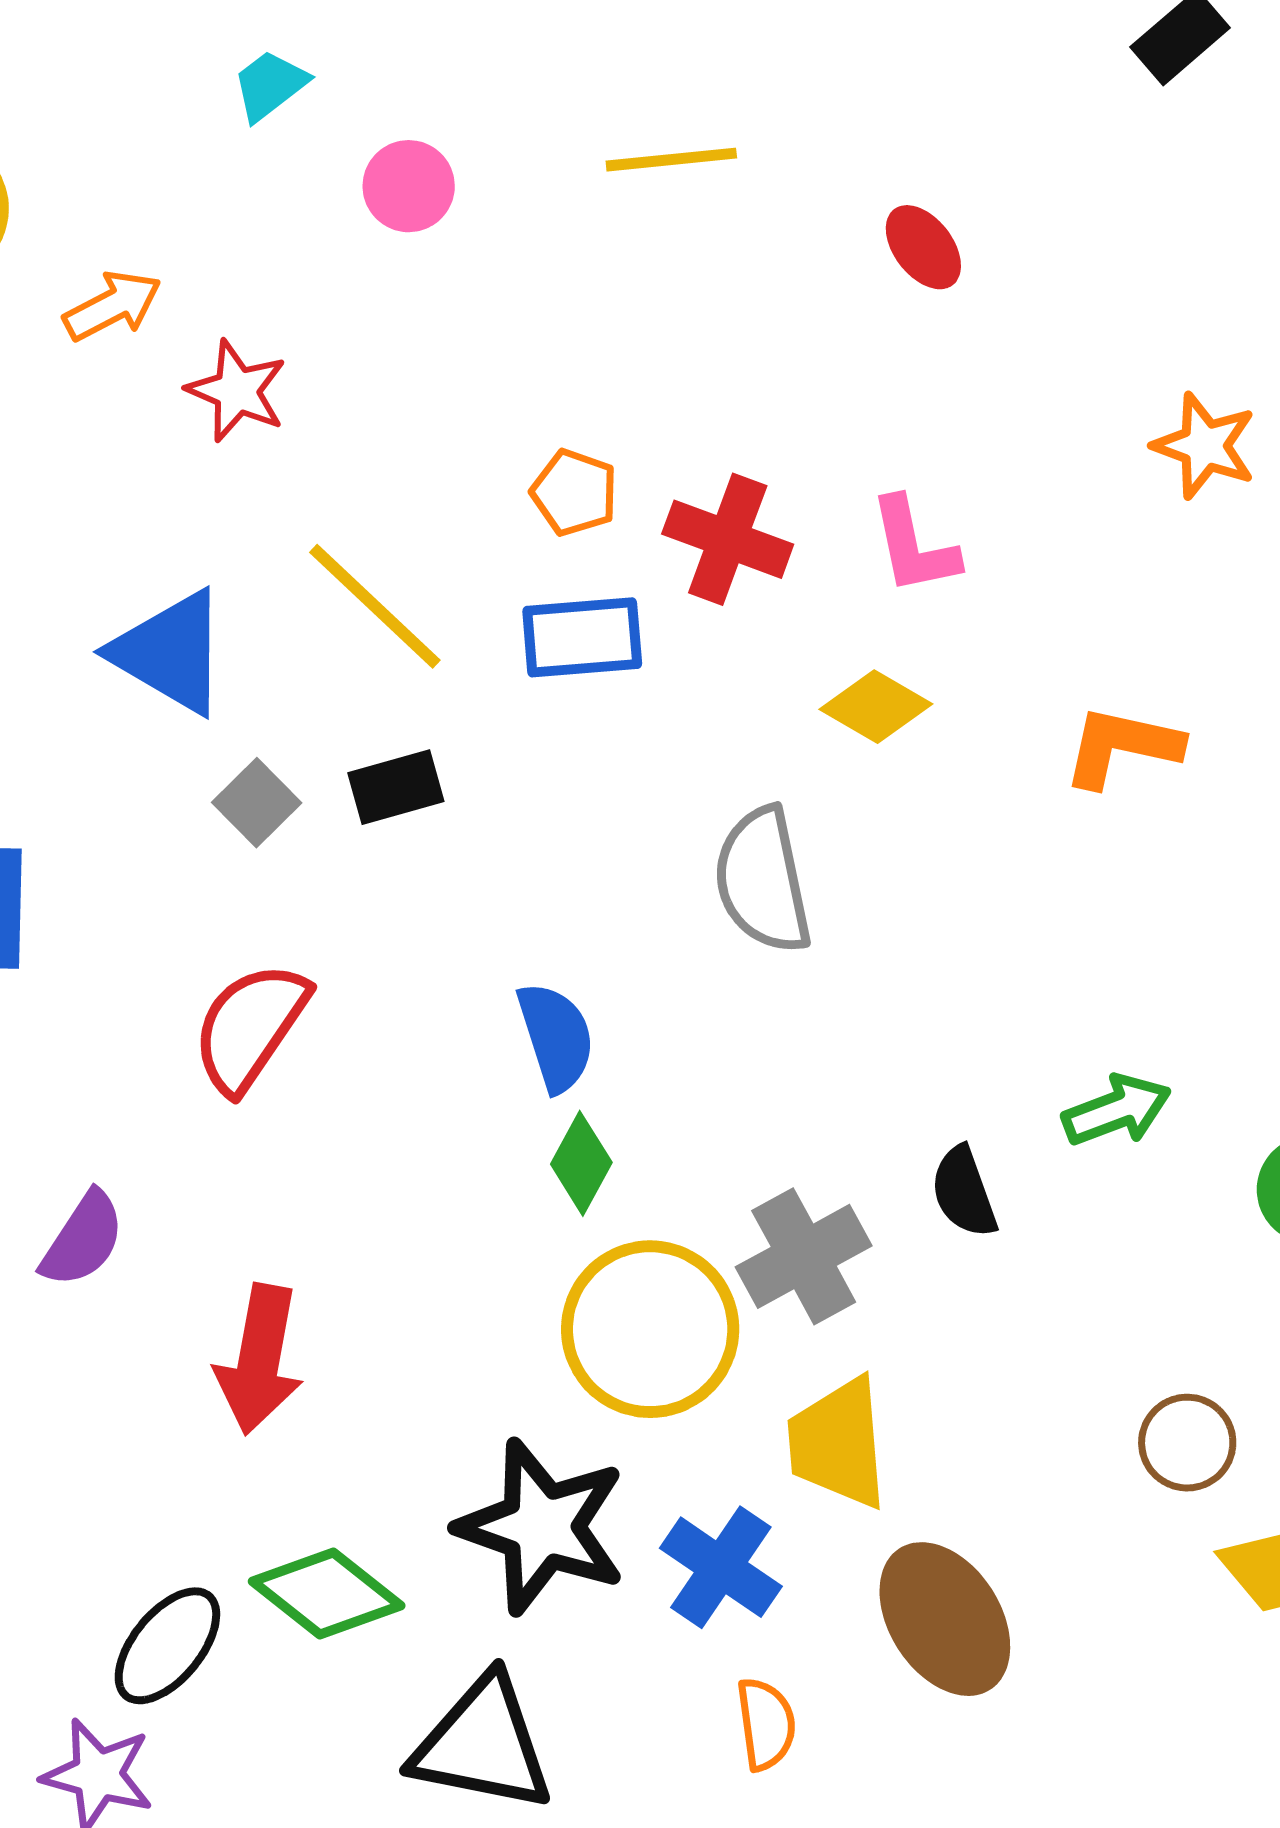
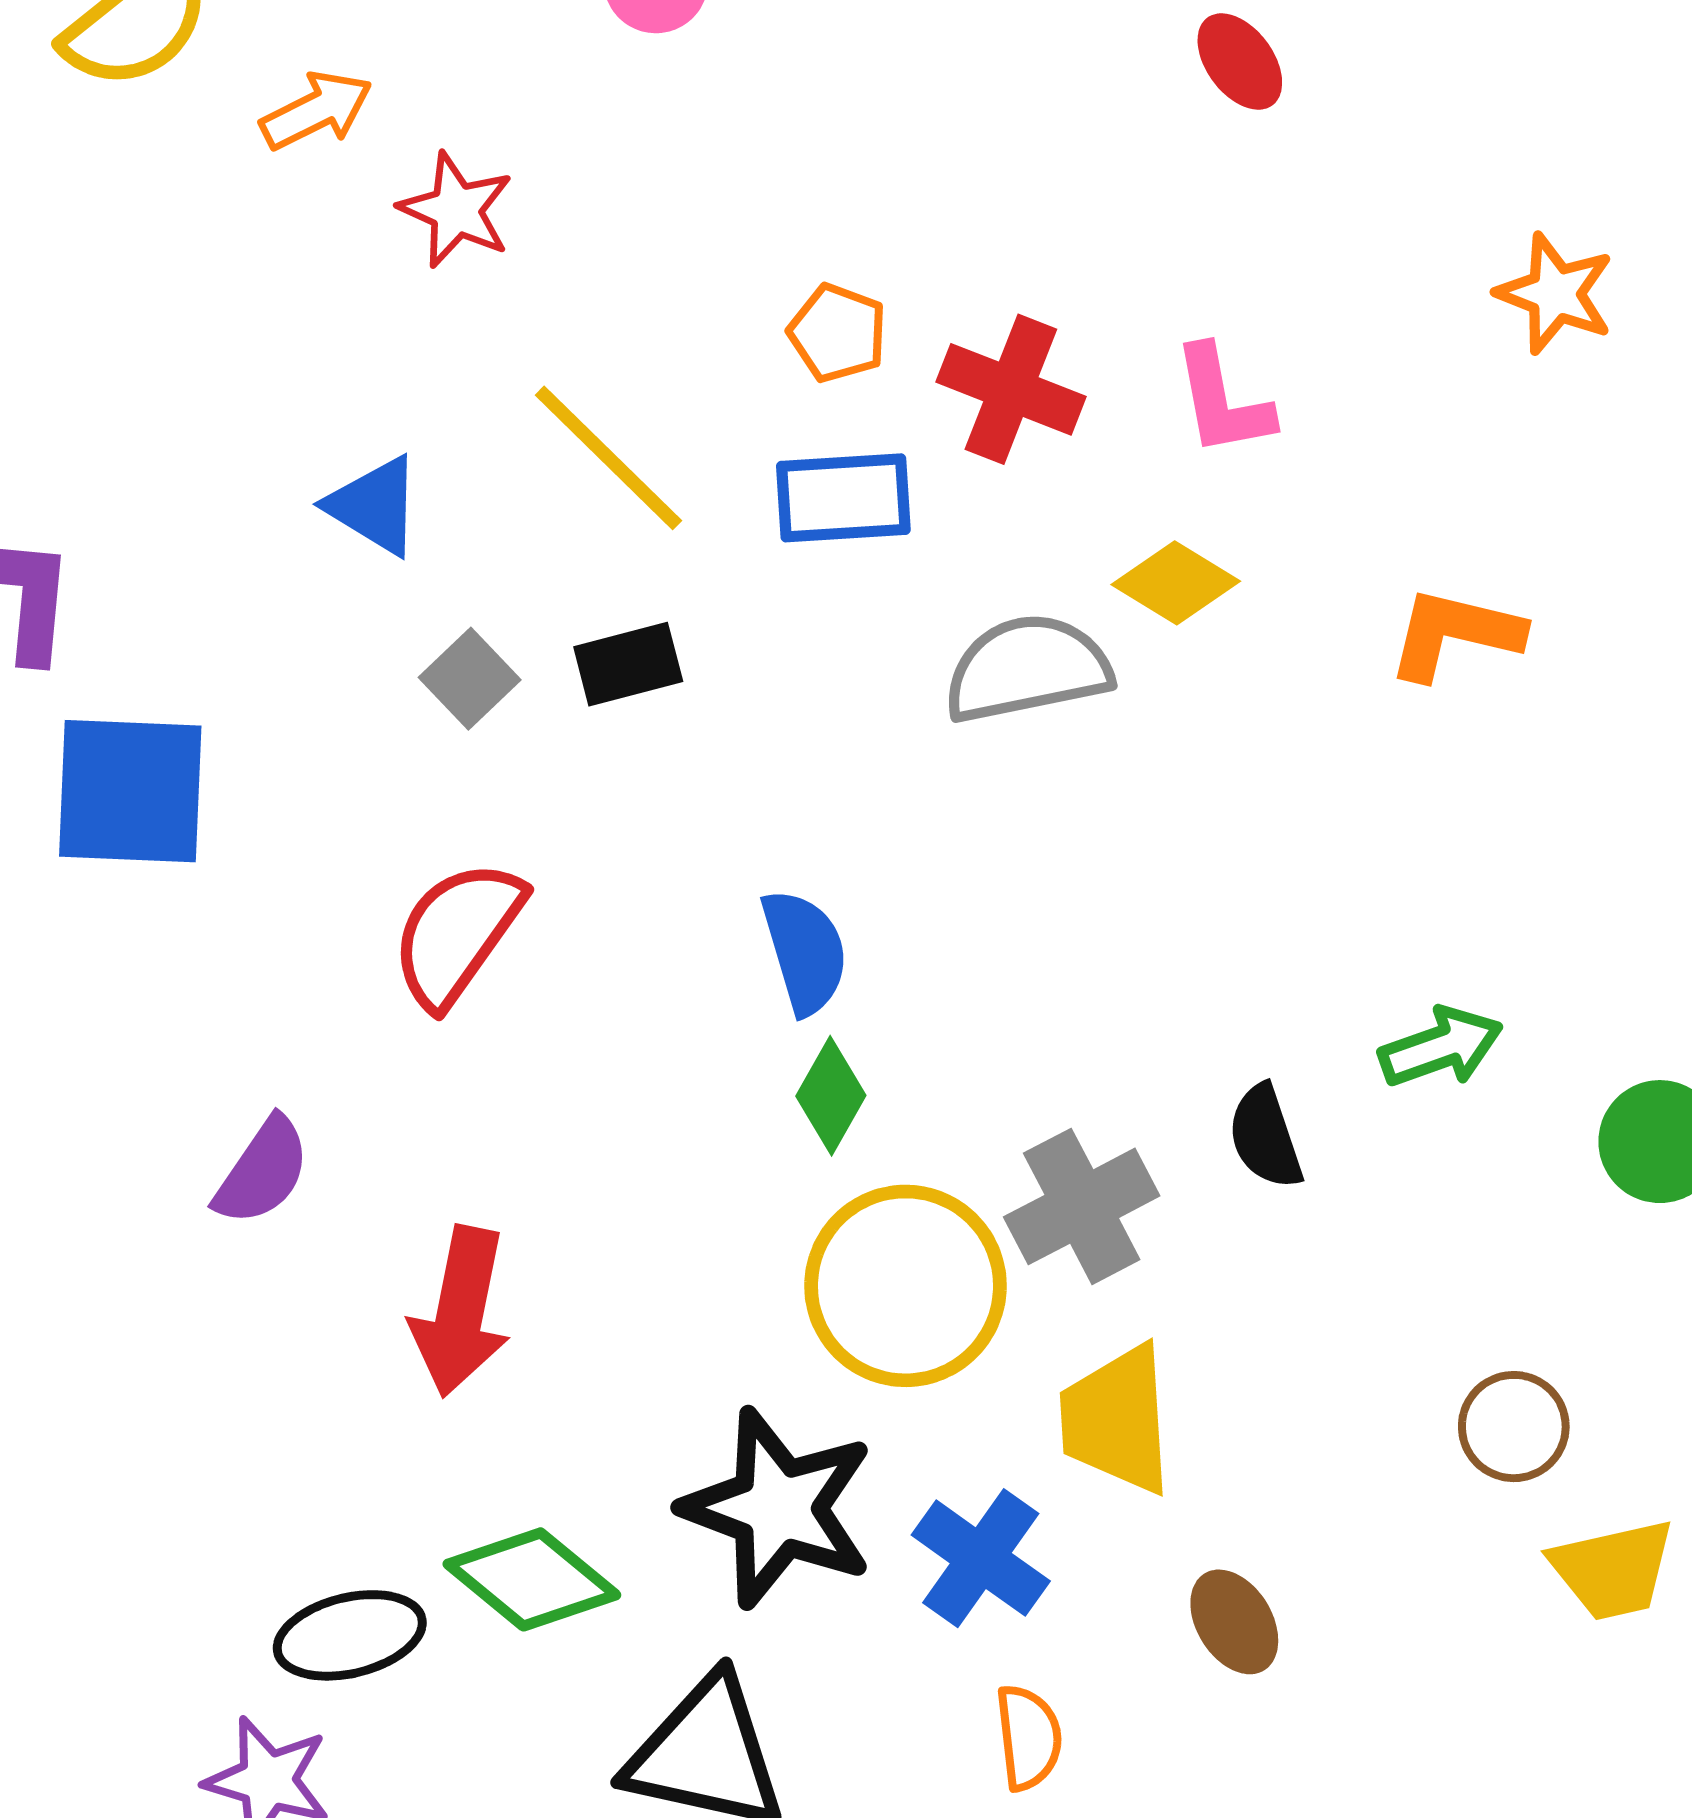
blue triangle: (170, 652) -> (374, 506), size x0.7
gray semicircle: (763, 880) -> (1027, 669), moved, turned 89
brown ellipse: (945, 1619) -> (1234, 1622), size x0.6
black ellipse: (167, 1646) -> (350, 1635), turned 36

